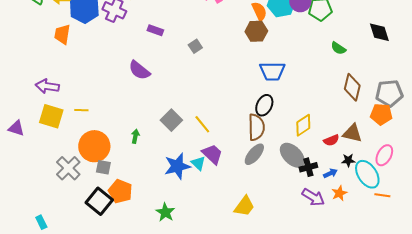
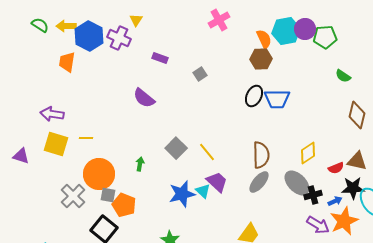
black ellipse: (264, 105) -> (254, 96), moved
black star: (348, 160) -> (353, 188), size x1.6
orange pentagon: (120, 191) -> (124, 205), moved
orange star: (339, 193) -> (344, 221), size x1.8

